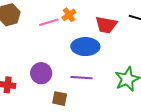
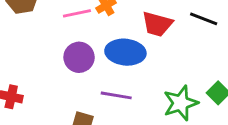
purple circle: (41, 73) -> (79, 57), moved

